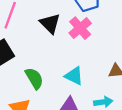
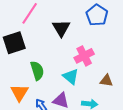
pink cross: (80, 28) -> (84, 56), moved

